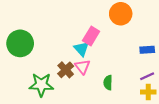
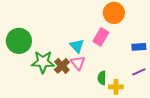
pink rectangle: (91, 36) -> (101, 37), moved
green star: (41, 85) -> (43, 62), moved
yellow cross: (148, 92) -> (116, 87), moved

